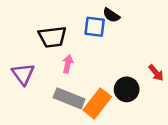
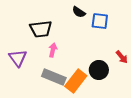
black semicircle: (111, 15) -> (79, 12), moved
blue square: (95, 27) -> (100, 21), moved

